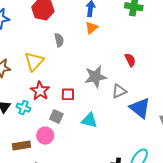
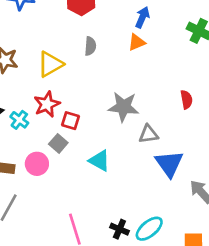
red semicircle: (130, 60) -> (186, 100), moved
red square: (68, 94) -> (71, 121), moved

